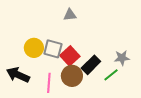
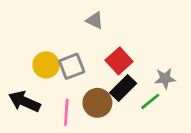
gray triangle: (70, 15) -> (95, 20), turned 32
gray square: (53, 49) -> (72, 66), turned -36
red square: (70, 56) -> (119, 61), moved

